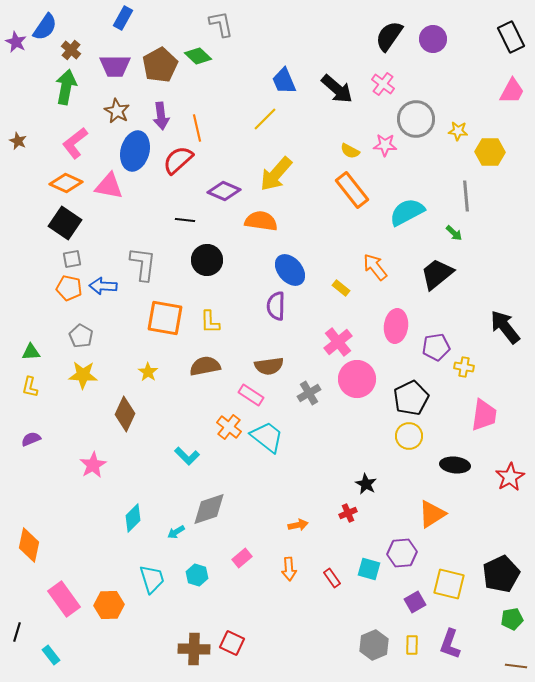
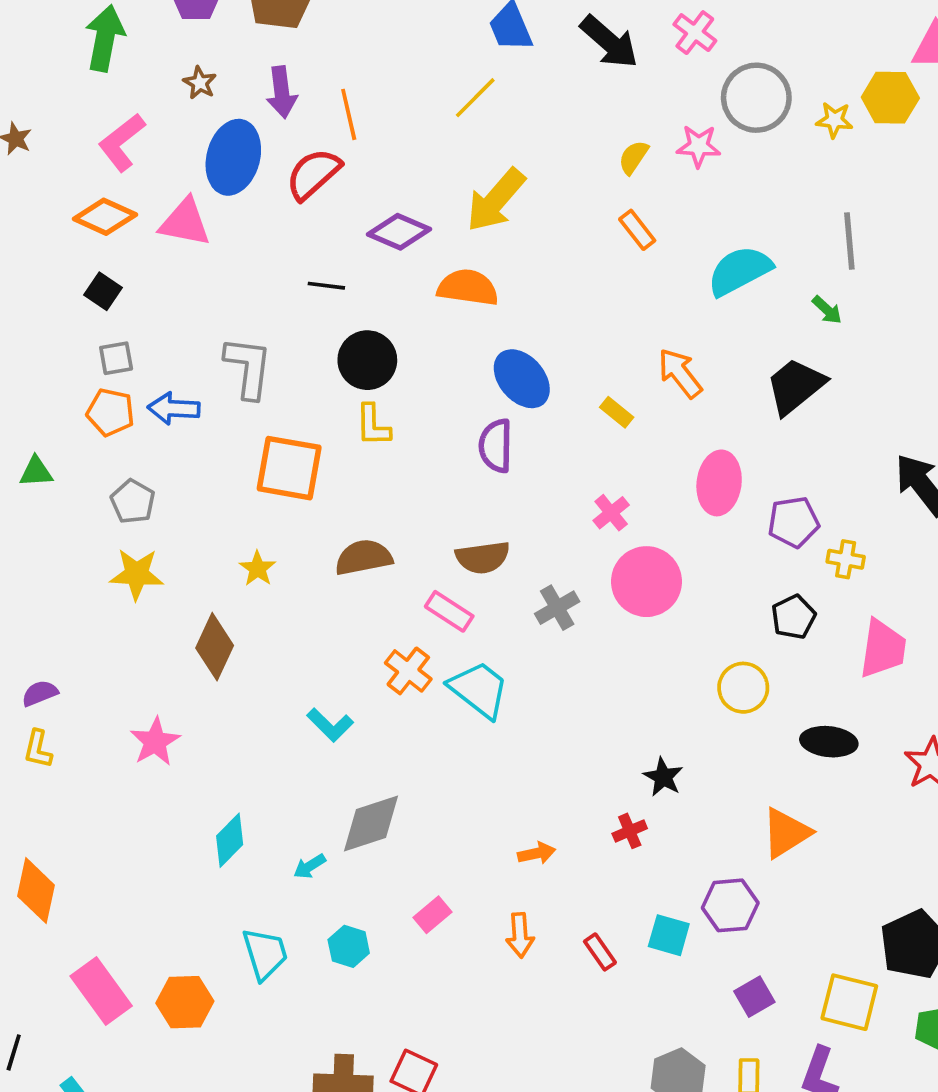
brown star: (117, 111) -> (200, 83), size x0.7
yellow semicircle: (350, 151) -> (633, 157), turned 96
yellow hexagon: (490, 152) -> (890, 98), moved
orange rectangle: (352, 190) -> (637, 230), size x0.6
black square: (65, 223) -> (103, 291), size x0.6
yellow L-shape: (210, 322) -> (373, 425), moved
pink cross: (338, 342) -> (611, 513), size x0.7
green triangle: (31, 352) -> (36, 472), moved
yellow L-shape: (30, 387) -> (38, 749), moved
black pentagon: (411, 398) -> (794, 617), moved, size x0.7
yellow square: (449, 584) -> (849, 1002), moved

